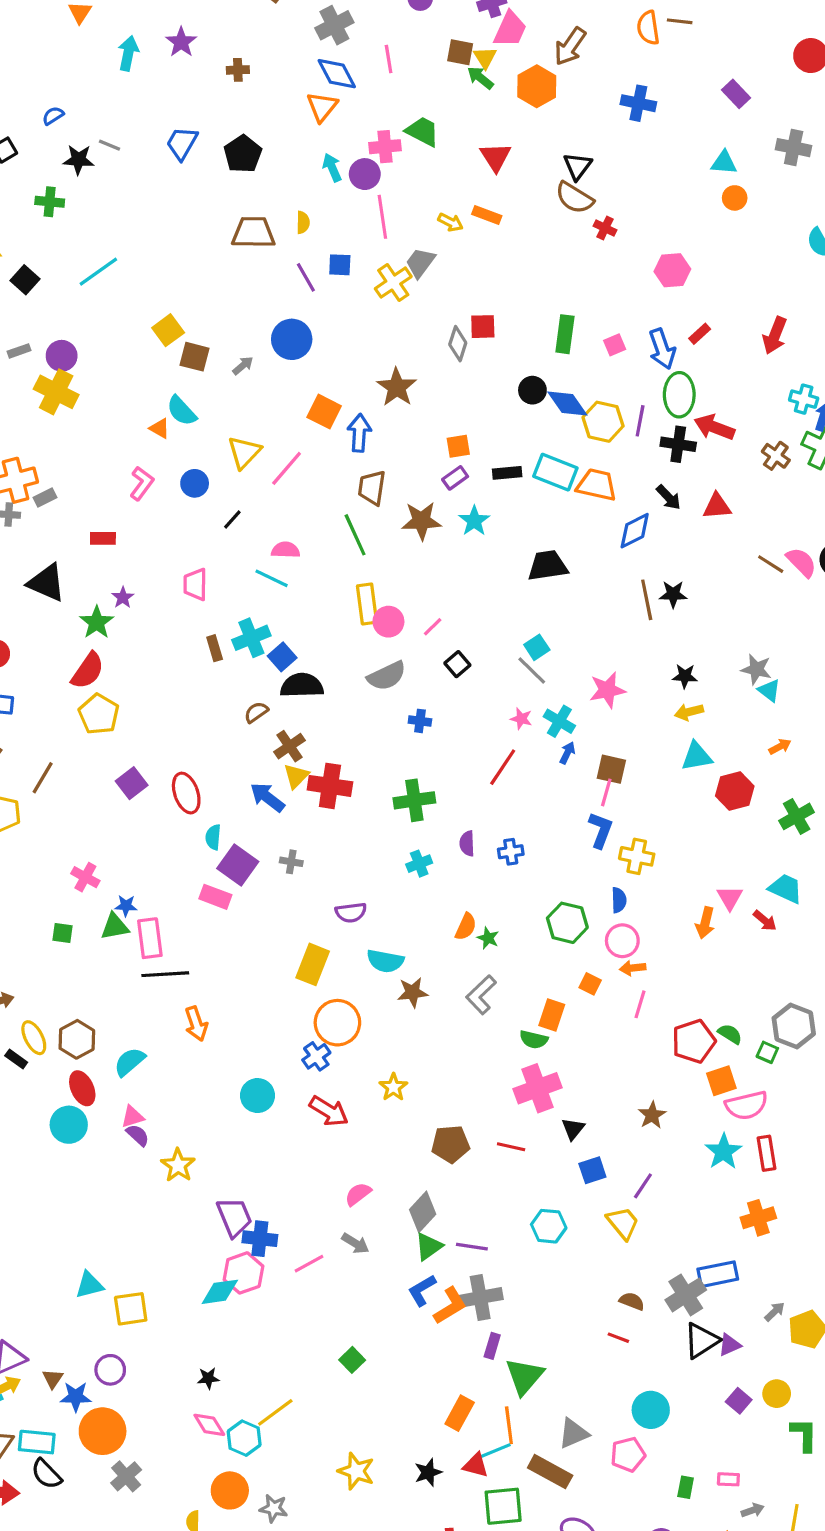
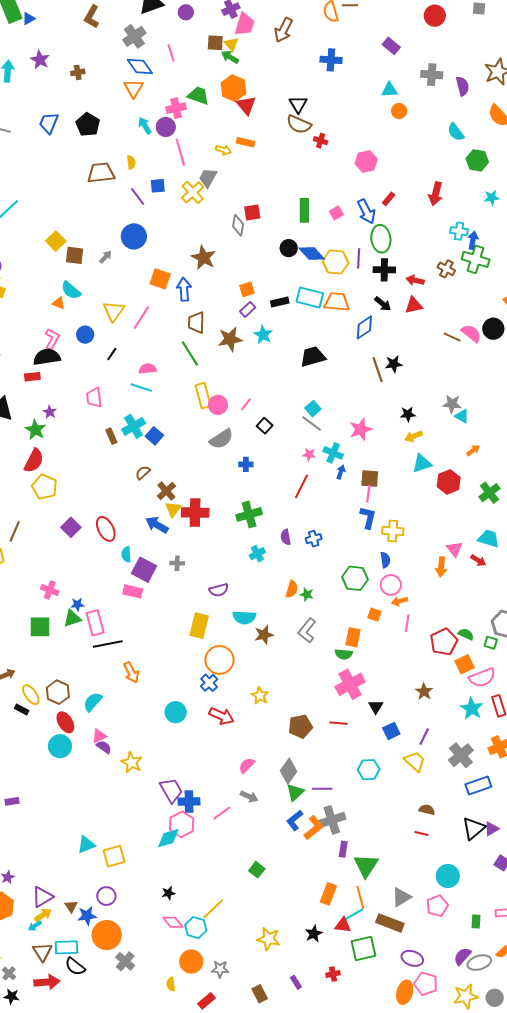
orange hexagon: (537, 86) -> (233, 88), moved
red arrow: (714, 427) -> (415, 280), moved, size x0.7
black semicircle: (302, 685) -> (47, 357), moved
green square: (62, 933) -> (40, 627), size x1.6
gray cross: (686, 1295) -> (461, 755), moved

